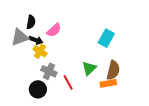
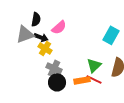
red line: (68, 82) -> (94, 79), moved, turned -35
orange rectangle: (108, 83) -> (82, 80), moved
black circle: (38, 89) -> (57, 82), moved

